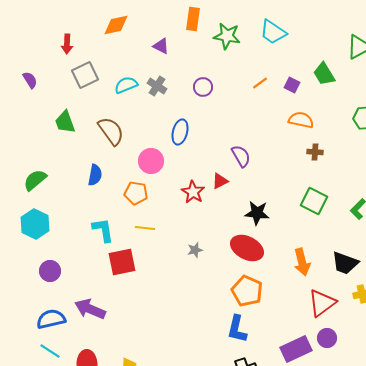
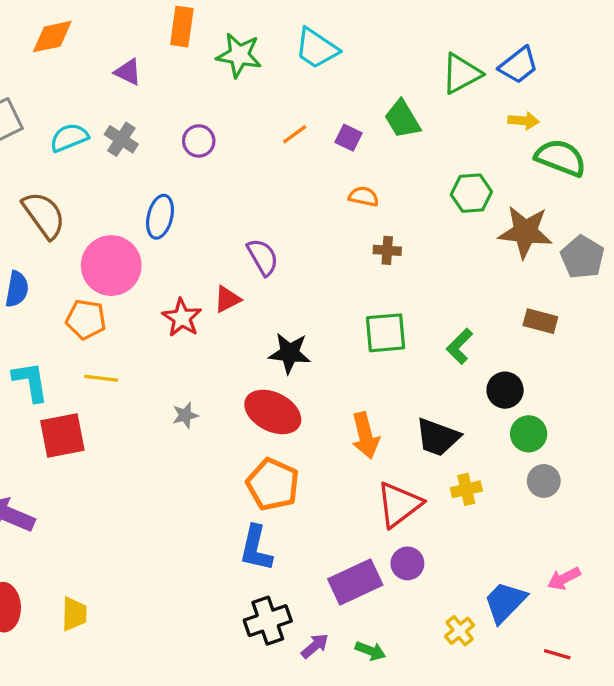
orange semicircle: (301, 120) -> (364, 197), size x0.7
pink circle: (151, 161) -> (111, 266), size x1.4
green square: (314, 201) -> (386, 333), turned -32

